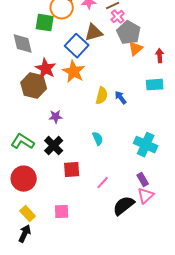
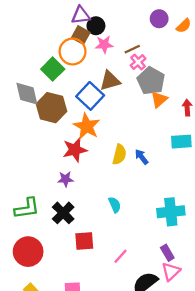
green square: (45, 23) -> (53, 69), turned 36
red star: (46, 69) -> (75, 150), moved, turned 30
brown hexagon: (34, 86) -> (51, 108), moved
green L-shape: (23, 142) -> (27, 208), turned 140
cyan cross: (146, 145) -> (171, 212), turned -30

